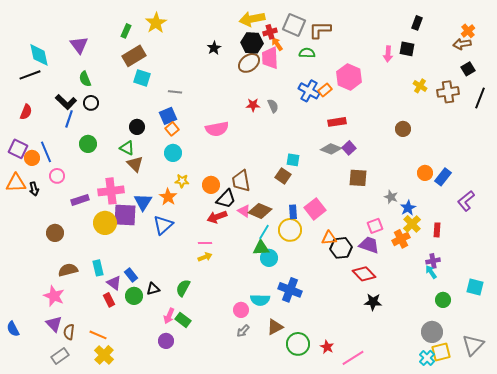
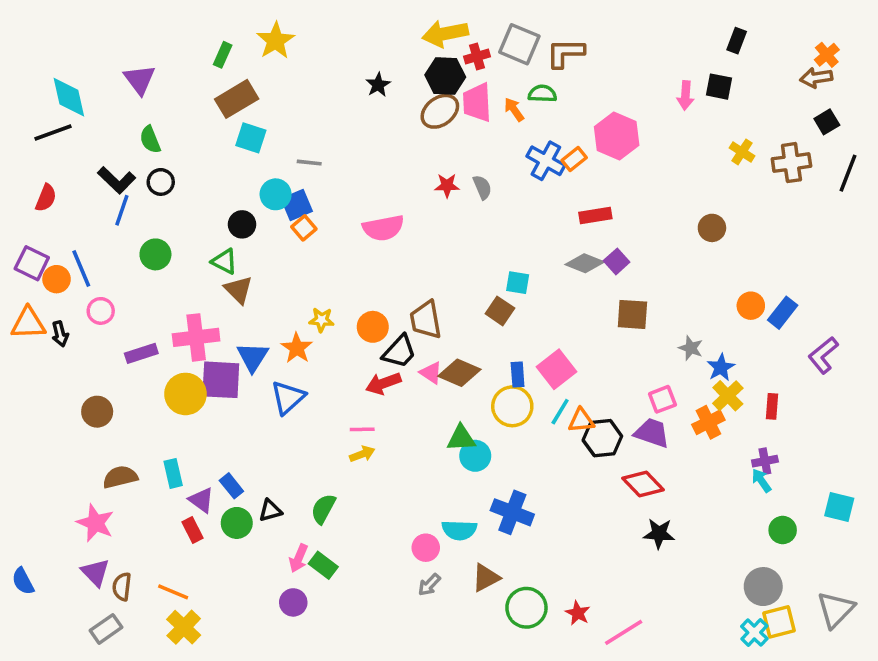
orange arrow: (277, 44) -> (514, 110), moved
cyan circle: (173, 153) -> (276, 194), moved
cyan line: (264, 232) -> (560, 412), moved

